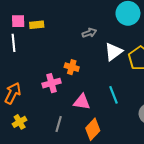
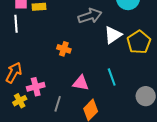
gray arrow: (89, 33) -> (90, 16), size x1.6
orange cross: (72, 67) -> (64, 49), moved
pink cross: (52, 83) -> (36, 87), moved

